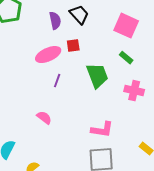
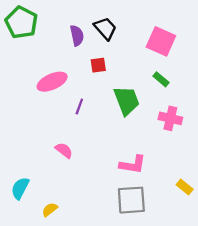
pink ellipse: (48, 55) -> (52, 82), moved

